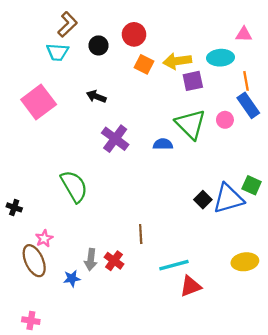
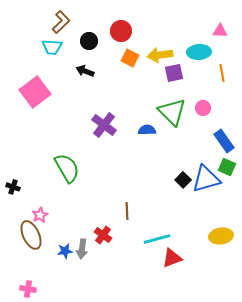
black arrow: (96, 97) -> (85, 71), moved
blue rectangle: (248, 105) -> (224, 141), moved
gray arrow: (91, 260) -> (82, 249), moved

